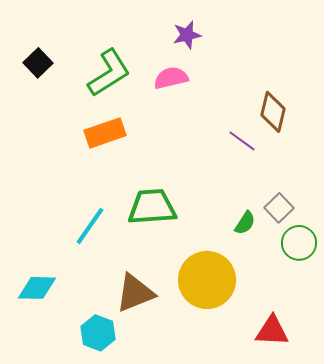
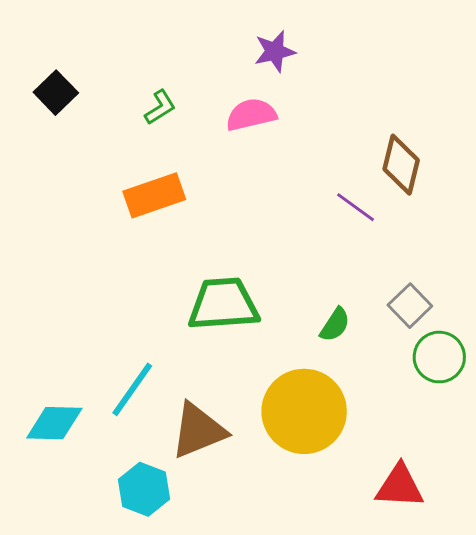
green L-shape: (109, 73) -> (160, 107), size x0.5
green semicircle: (245, 223) -> (335, 325), moved
cyan line: (90, 226) -> (132, 389), moved

